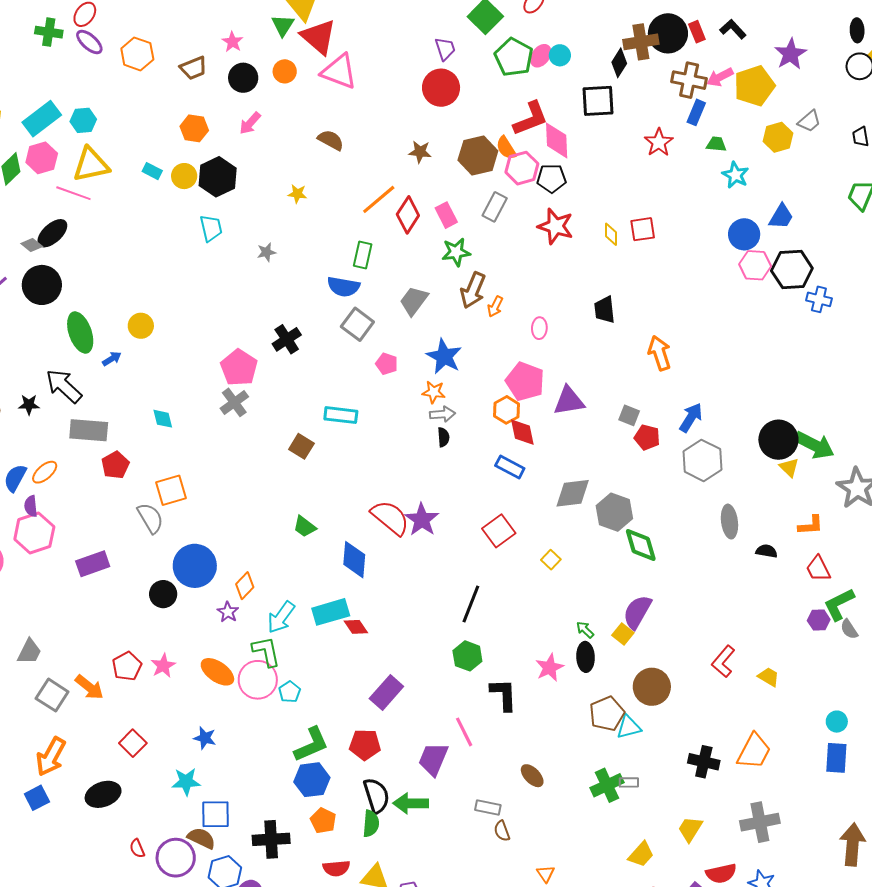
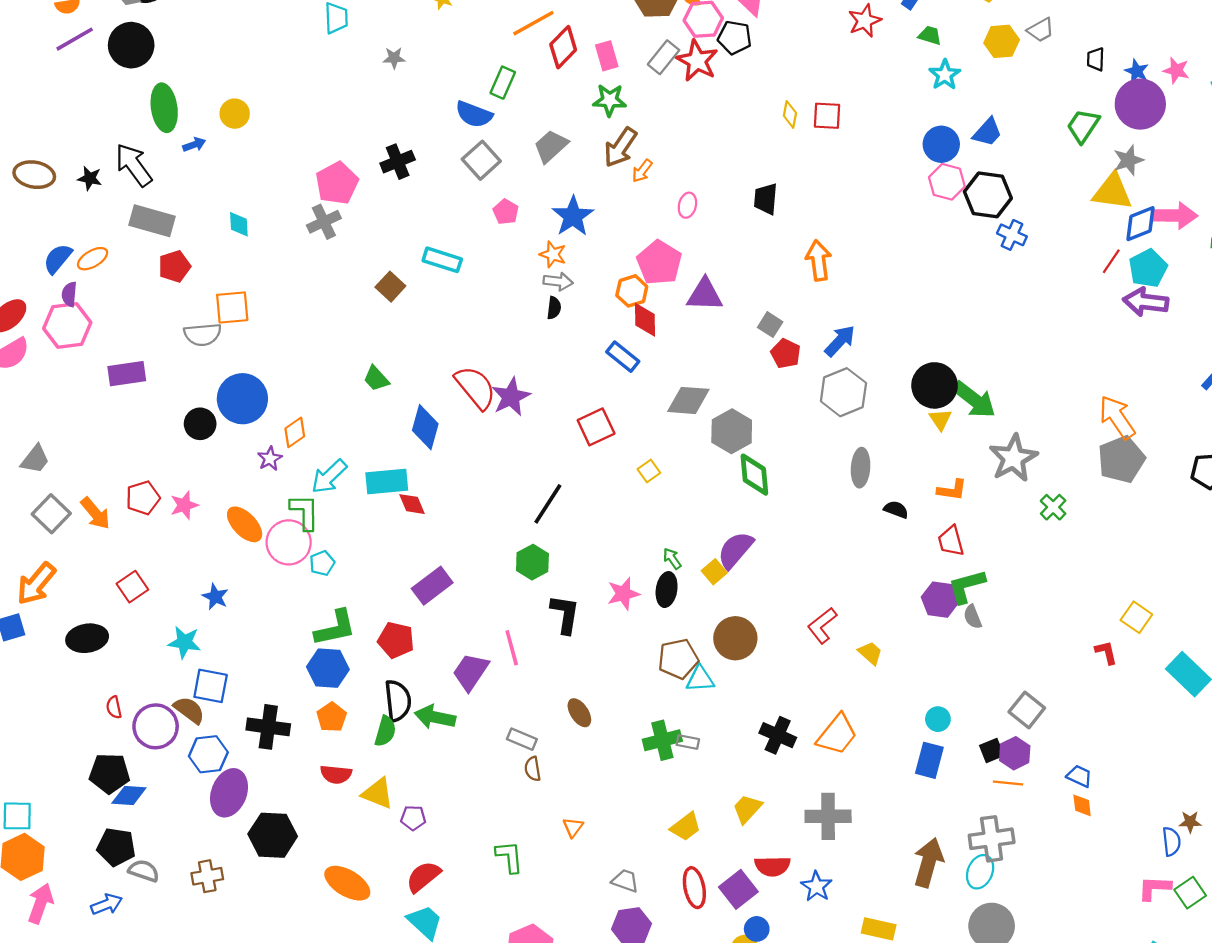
red star: (556, 226) -> (697, 61), moved
gray semicircle: (150, 518) -> (203, 334), turned 104
purple hexagon: (819, 620) -> (940, 600), size x1.4

